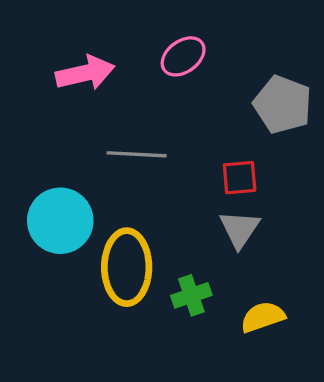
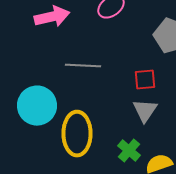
green cross: (191, 295) -> (129, 151), moved, turned -30

